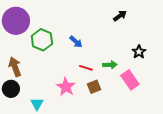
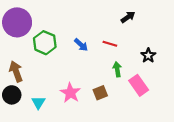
green arrow: (110, 65) -> (117, 69), turned -96
red line: (86, 68) -> (110, 44), moved
cyan triangle: (37, 104) -> (38, 102), moved

